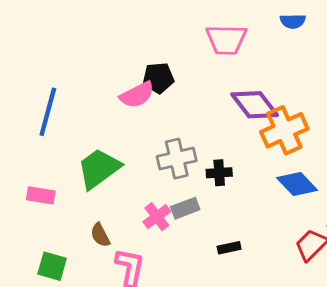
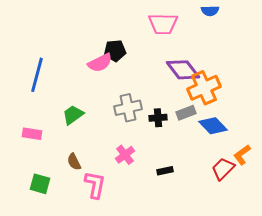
green trapezoid: (99, 168) -> (73, 115), size x0.7
gray rectangle: (185, 208) -> (186, 113), moved
pink cross: (157, 217) -> (125, 155), moved

